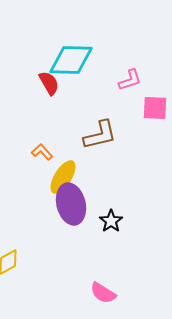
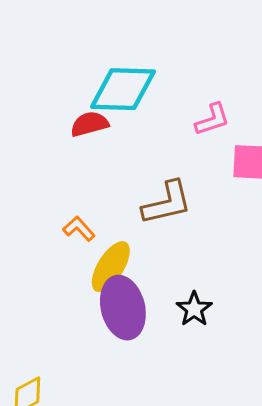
red semicircle: (49, 83) -> (90, 124), turned -75
black star: (111, 221) -> (194, 309), moved

